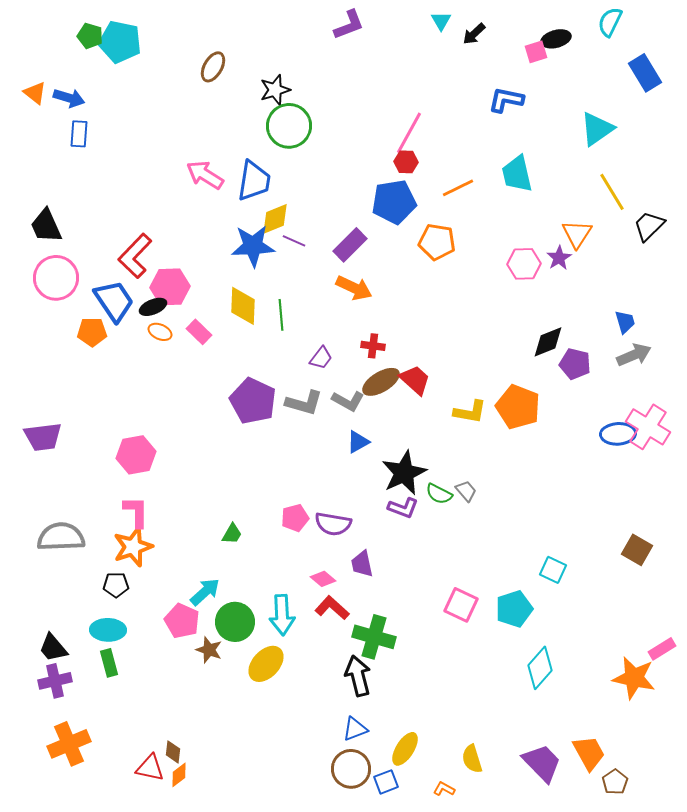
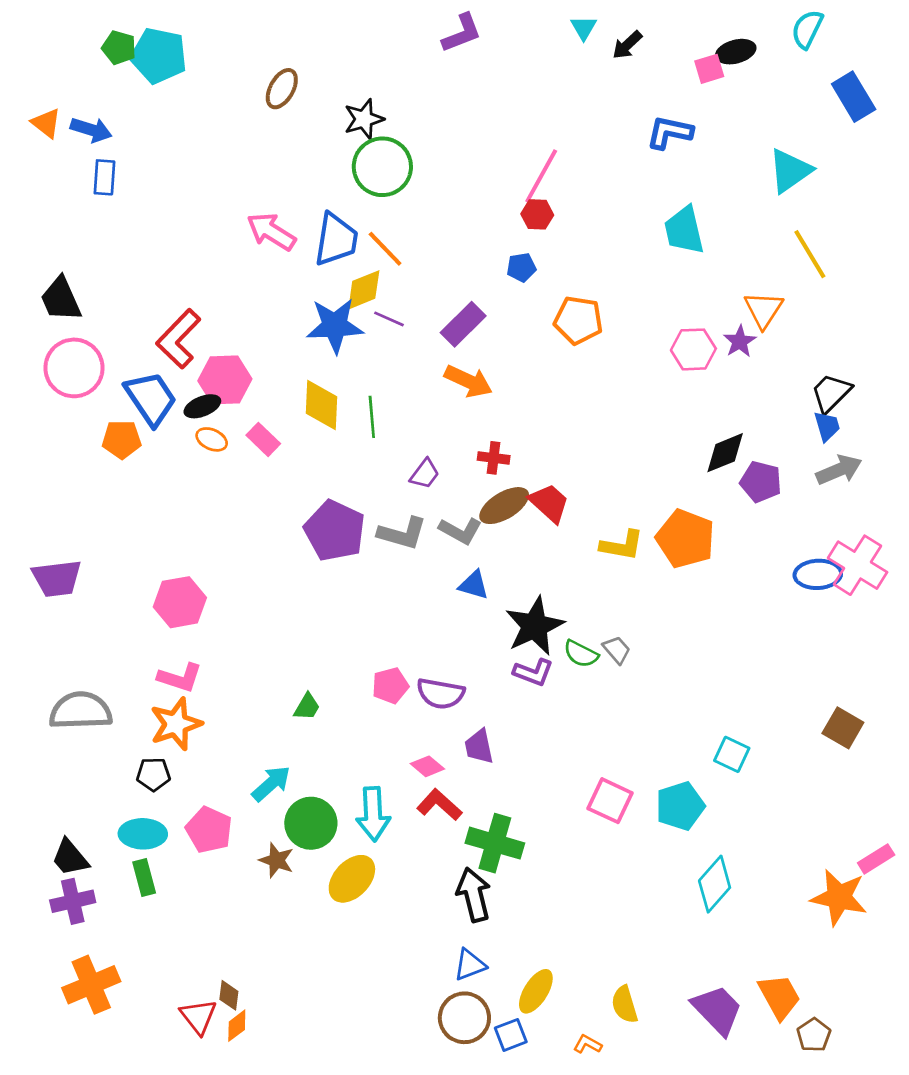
orange line: (458, 188) -> (385, 249), moved, turned 72
blue pentagon: (394, 202) -> (521, 267), size x0.5
black trapezoid: (649, 226) -> (831, 393), moved
blue triangle: (358, 442) -> (474, 585), turned 45
pink L-shape: (136, 512) -> (180, 678), turned 108
pink pentagon: (182, 621) -> (209, 830), moved
red triangle: (150, 768) -> (198, 1016), turned 40

